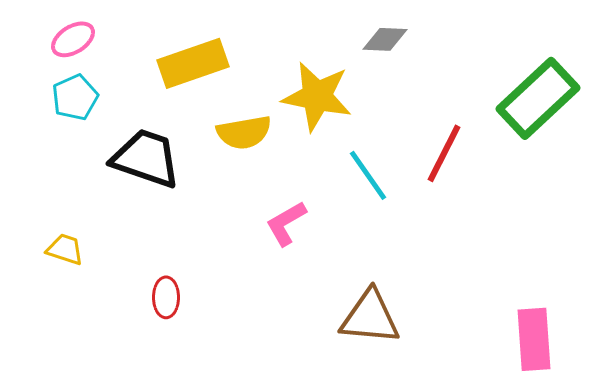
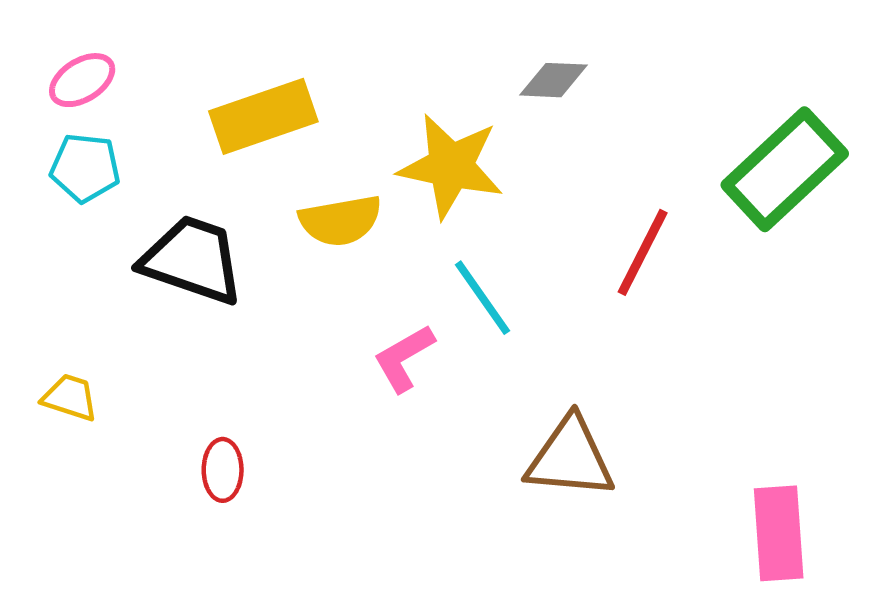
cyan pentagon: (75, 97) -> (85, 168), turned 30
cyan line: (368, 175) -> (482, 298), moved
brown triangle: (370, 317) -> (570, 458), moved

